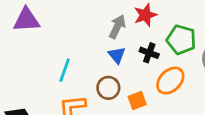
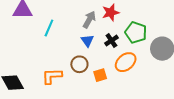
black cross: (149, 53) -> (111, 41), turned 32
cyan line: (65, 70) -> (49, 28), moved

